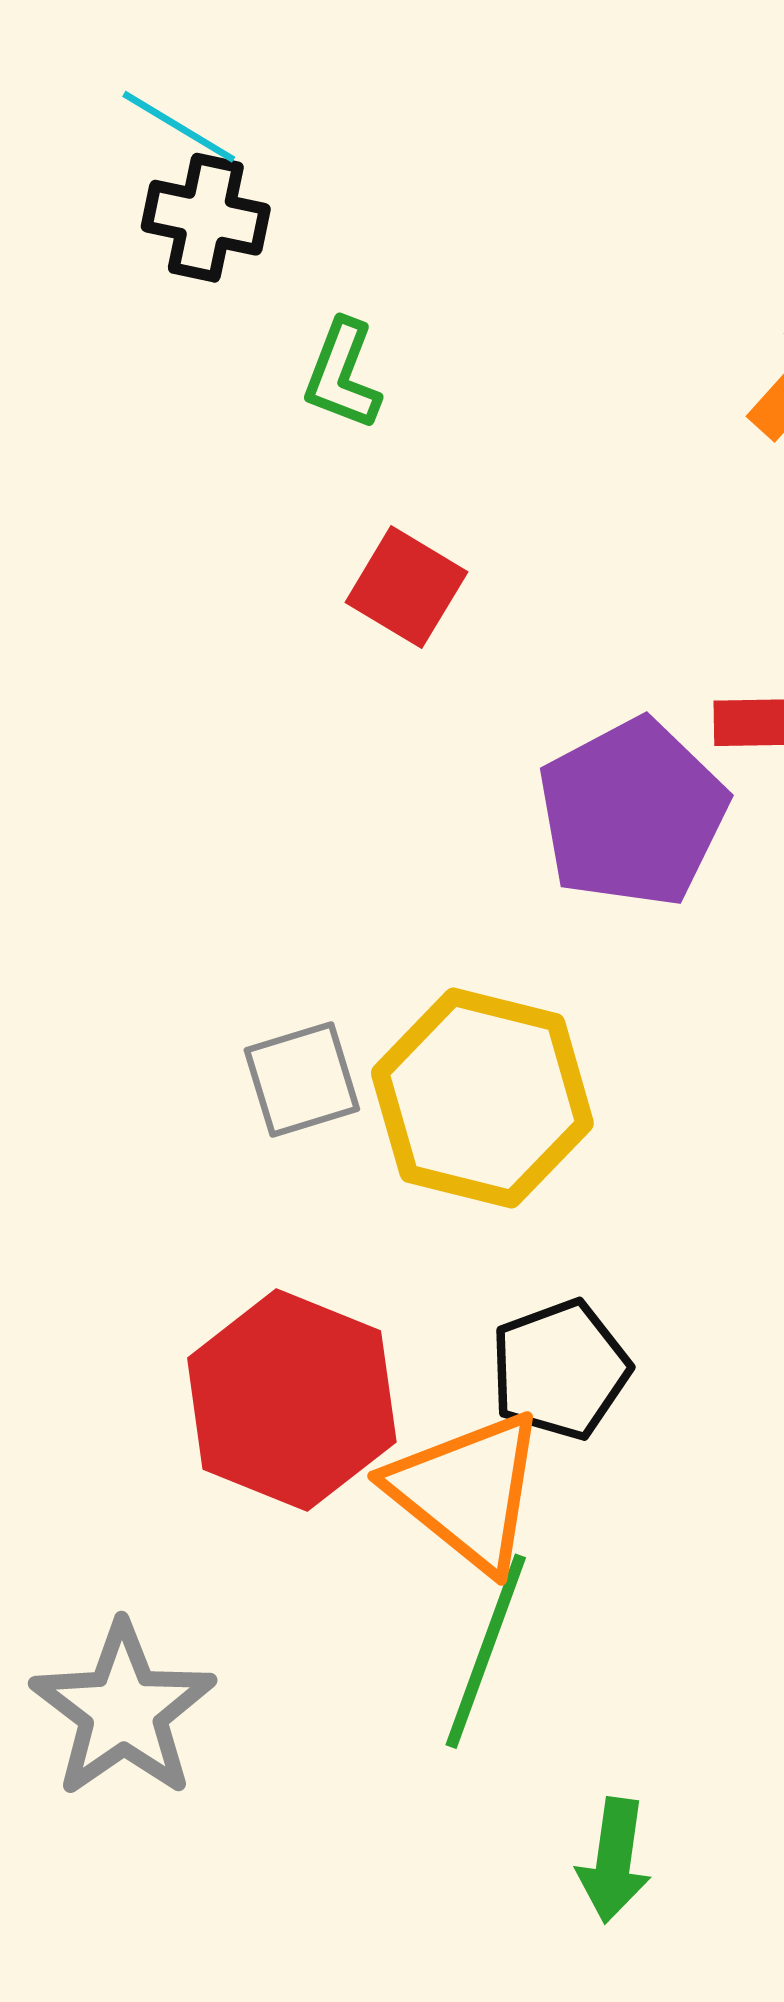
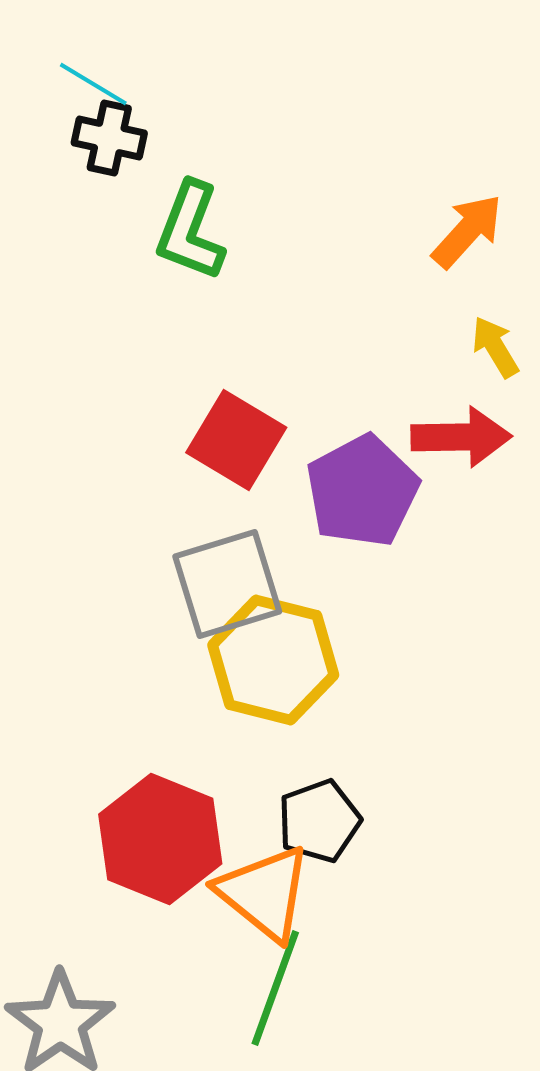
green L-shape: (342, 375) -> (190, 231), size x1.5
red square: (406, 587) -> (236, 440), moved, size x1.4
gray square: (302, 1080) -> (227, 584), moved, size x1.6

